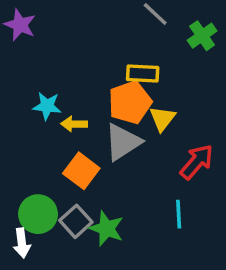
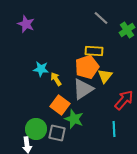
yellow arrow: (74, 124) -> (56, 79), turned 56
gray square: (76, 221) -> (57, 133), turned -36
green star: (107, 229) -> (74, 119), moved

